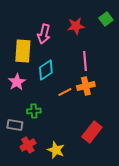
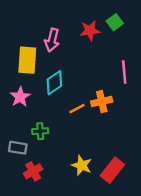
green square: (106, 19) -> (115, 22), moved
pink line: (85, 61) -> (124, 72), moved
red rectangle: (92, 132) -> (112, 170), moved
yellow star: (56, 150) -> (82, 165), moved

